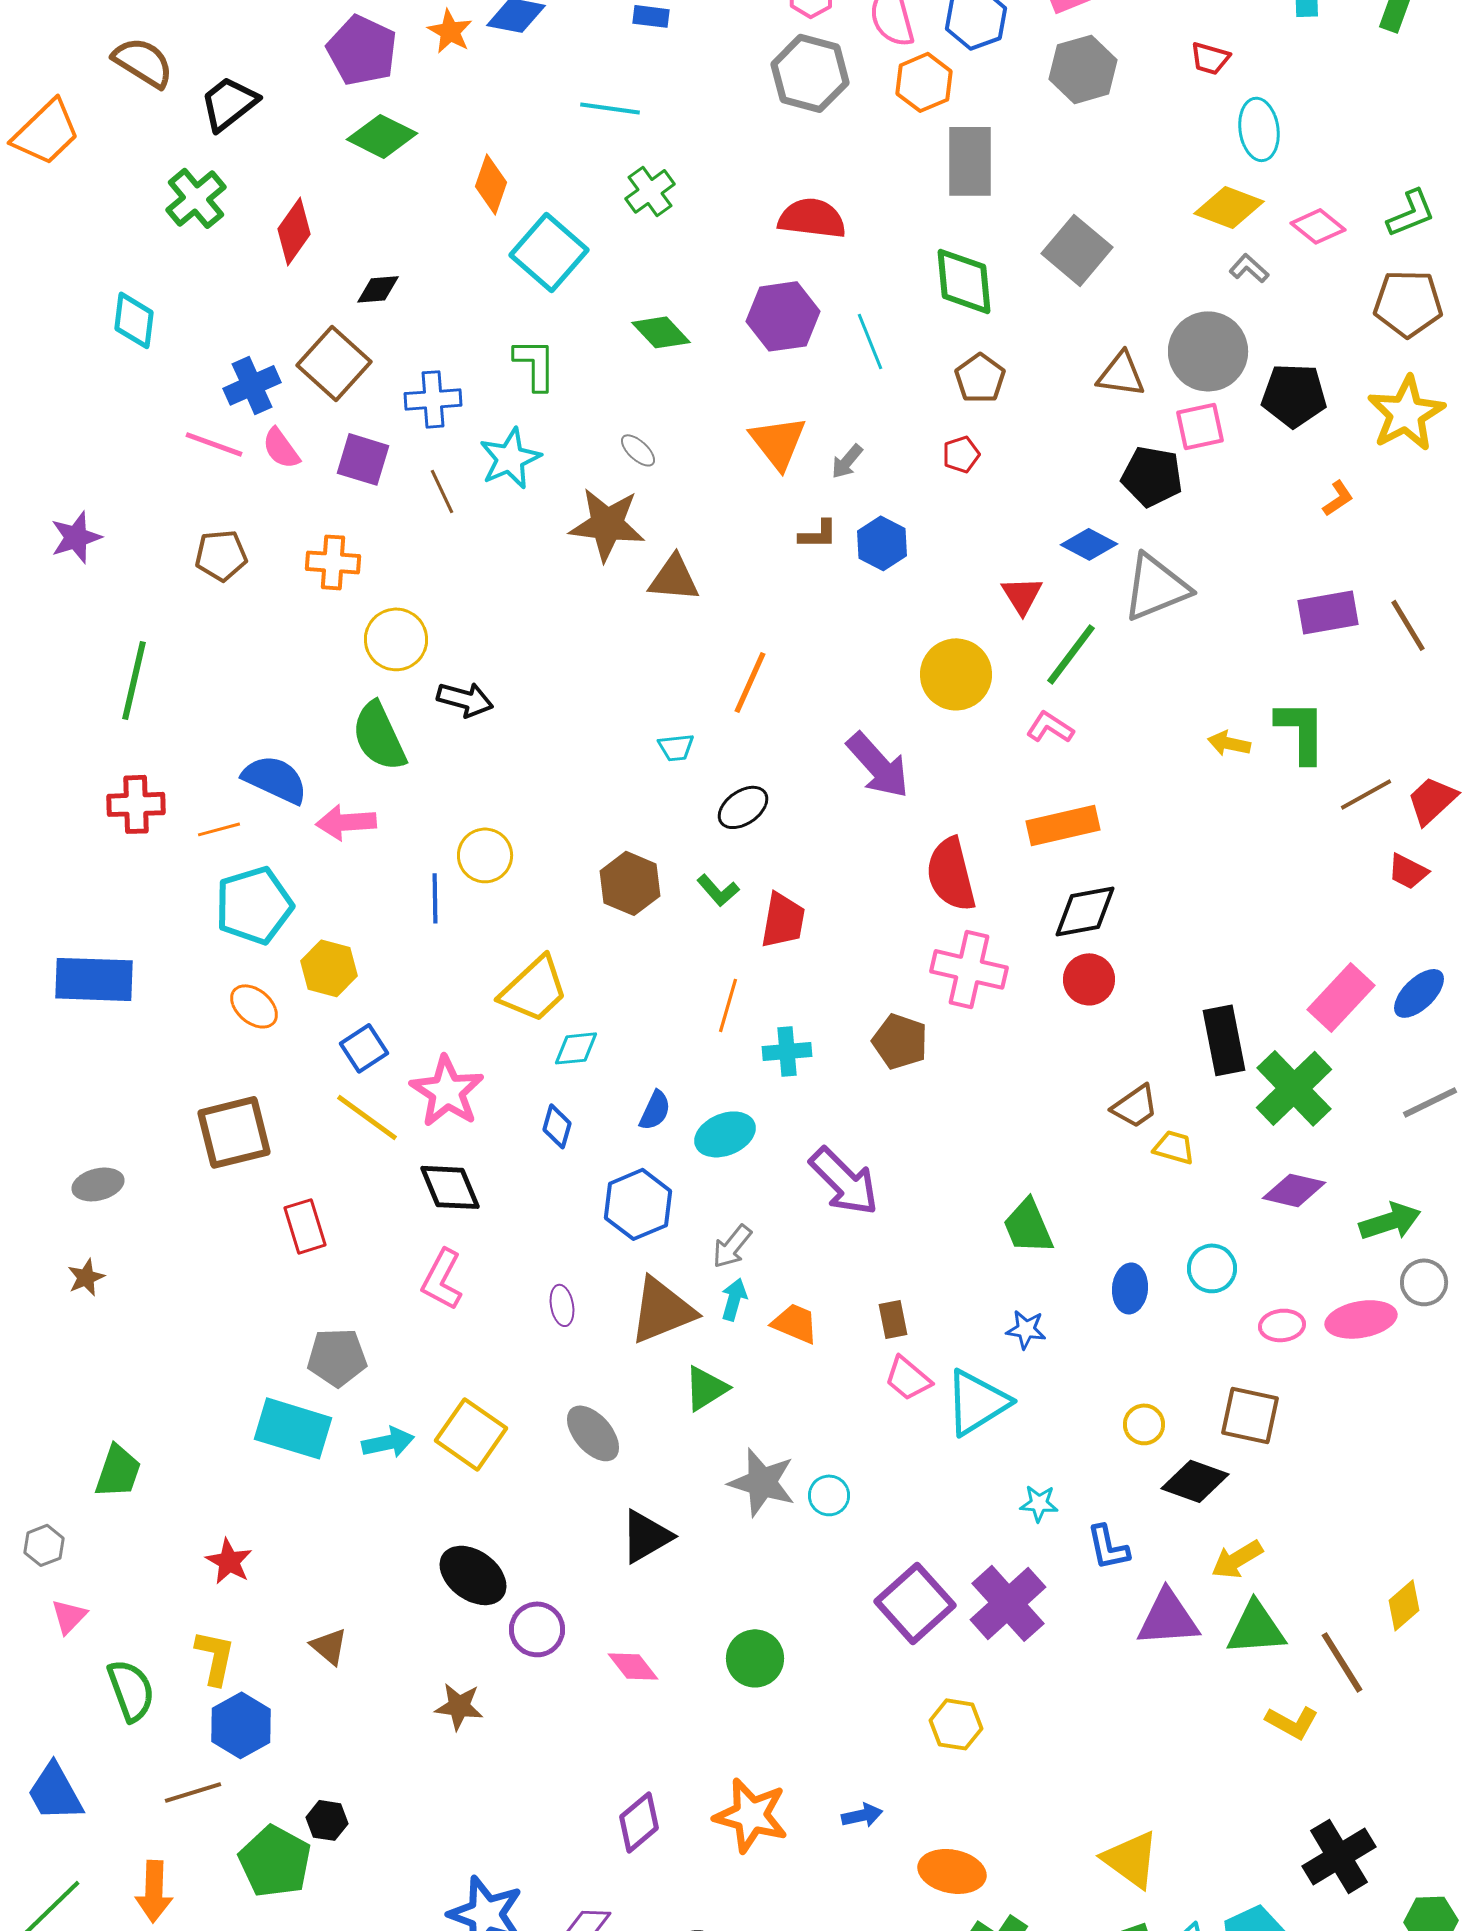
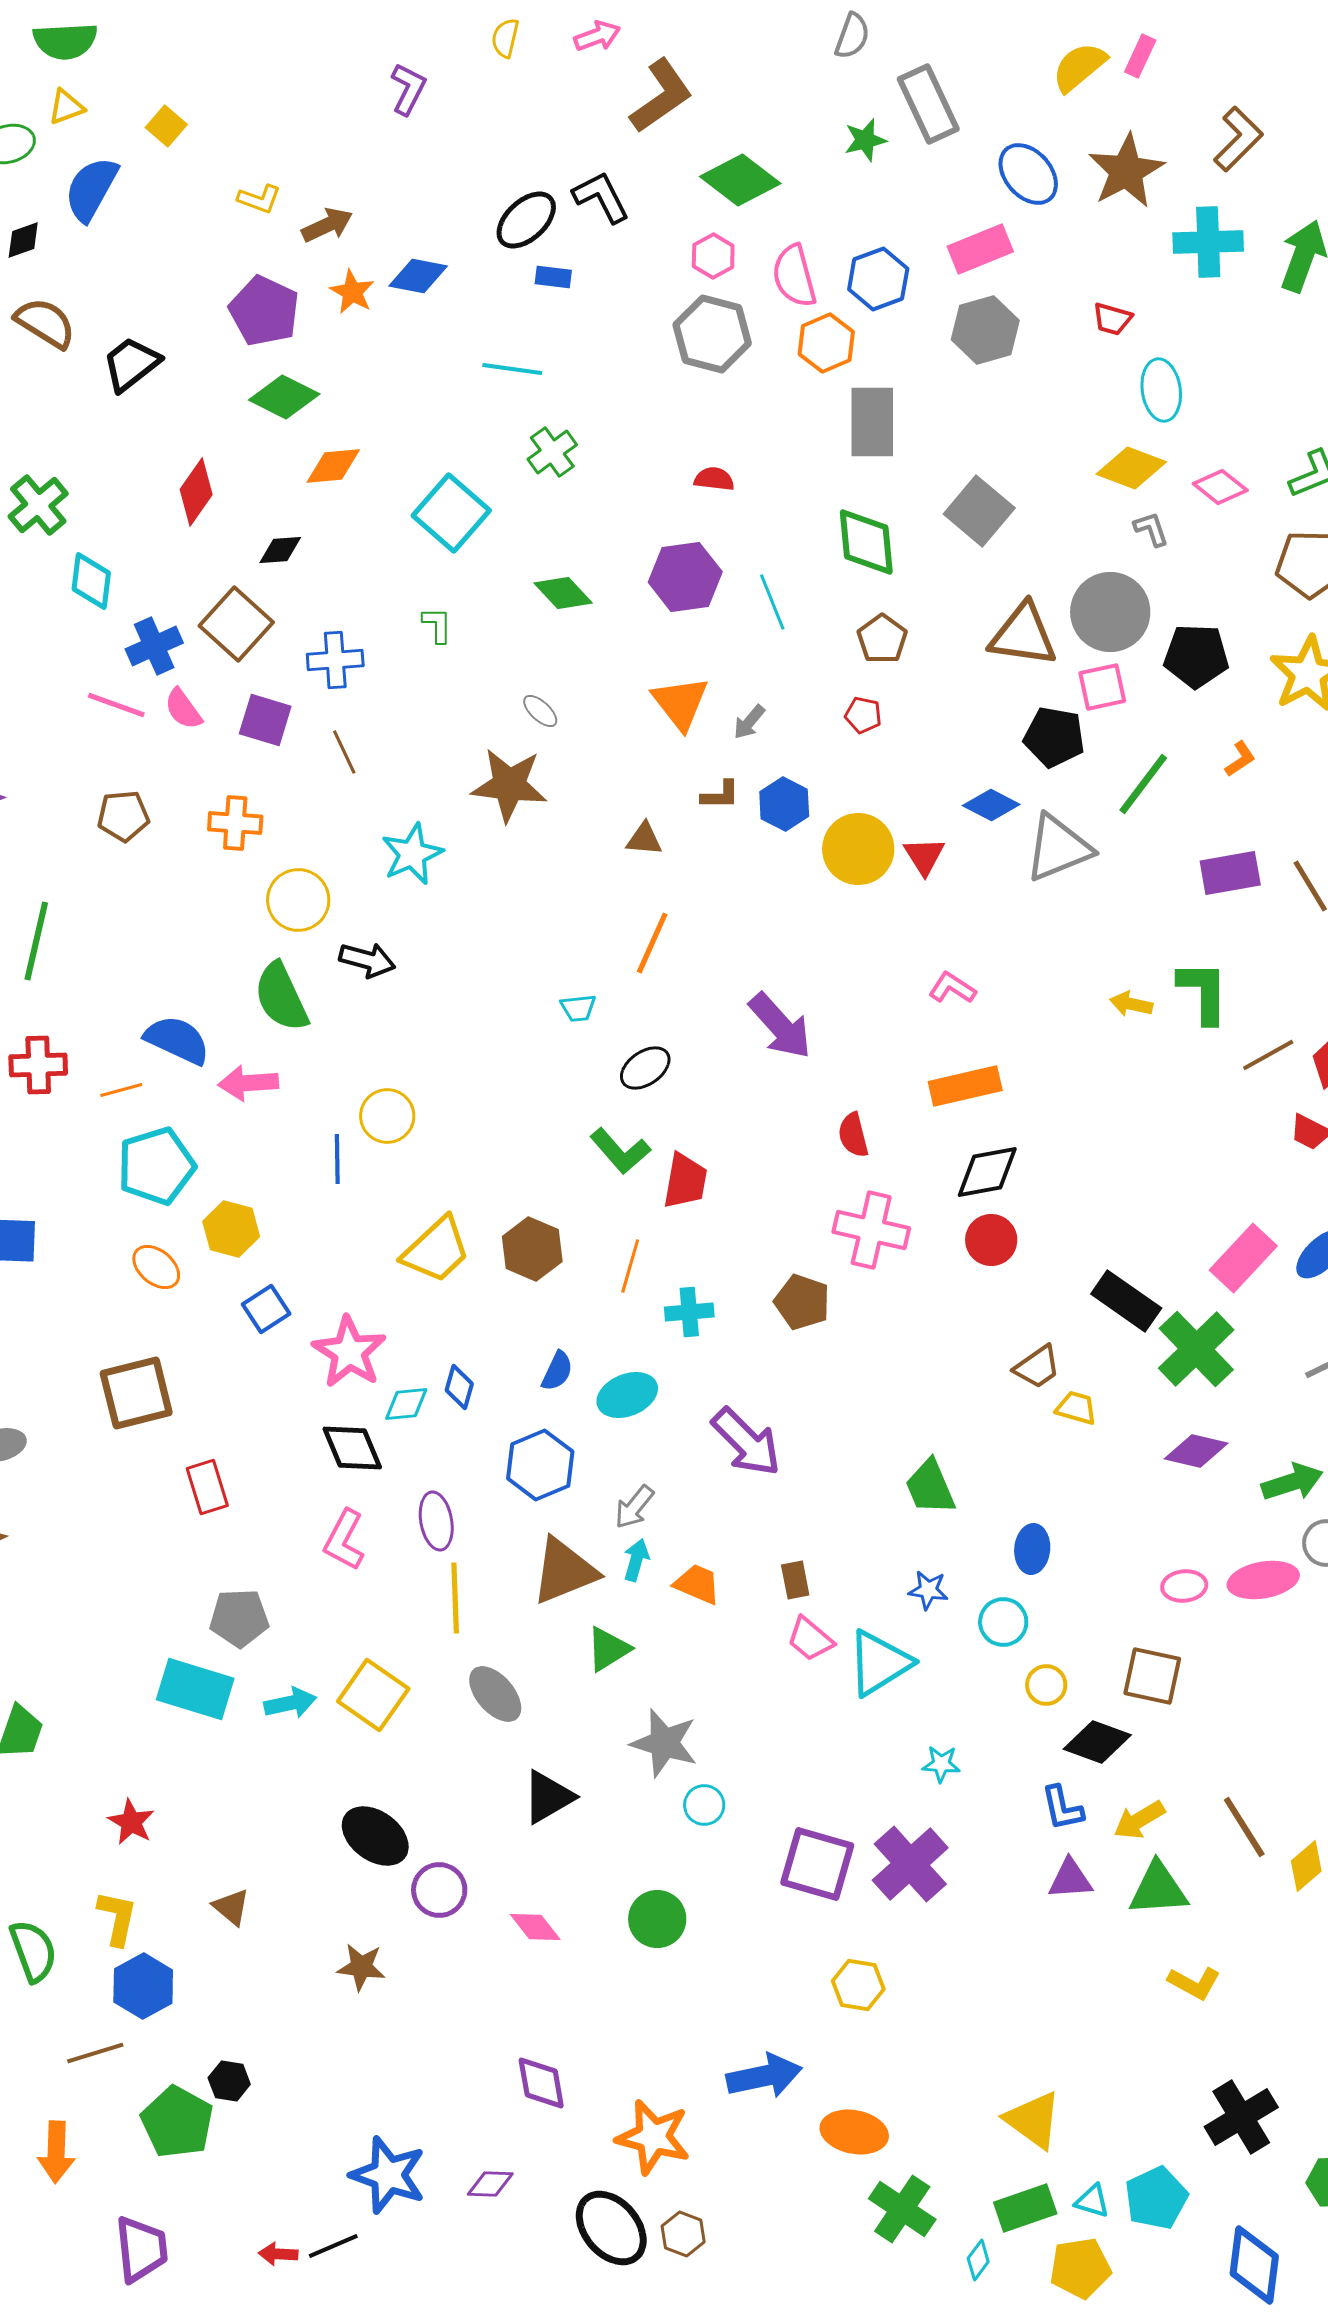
orange diamond: (491, 184) -> (333, 466), moved, turned 66
green cross: (196, 198) -> (38, 505), moved
red semicircle: (812, 218) -> (714, 479), size x0.6
gray L-shape: (1249, 268) -> (1151, 529), turned 30
cyan diamond: (134, 320) -> (91, 581), moved
green L-shape: (535, 364) -> (437, 625), size x0.7
brown triangle: (1121, 374) -> (1023, 635), size x1.4
red pentagon: (961, 454) -> (863, 715), turned 30
cyan star: (510, 458) -> (412, 854), moved
brown triangle: (674, 578) -> (644, 839), moved, size x0.7
green line: (1071, 654) -> (1143, 784), moved
yellow circle: (956, 674) -> (858, 849), moved
red semicircle: (951, 874) -> (853, 1135), size x0.6
brown hexagon: (630, 883) -> (532, 1249), moved
green L-shape: (718, 890) -> (620, 1151), size x1.4
black rectangle: (1224, 1040) -> (1126, 1301), turned -44
cyan diamond: (576, 1048) -> (406, 1404), moved
yellow line: (367, 1117) -> (455, 1598), moved, turned 52
cyan circle: (1212, 1268) -> (1003, 1622), moved
purple ellipse: (562, 1305) -> (436, 1521), moved, size x1.4
cyan circle: (829, 1495) -> (704, 1805), moved
blue L-shape: (1108, 1547) -> (1062, 1808), moved
purple square: (915, 1603) -> (817, 1864), turned -32
purple triangle: (1168, 1618) -> (1070, 1879), size x0.7
brown line: (1342, 1662) -> (1244, 1827), moved
orange star: (751, 1815) -> (653, 2137), moved
blue arrow: (862, 1815) -> (764, 2076), size x1.8
purple diamond: (639, 1822) -> (541, 2083), turned -60

